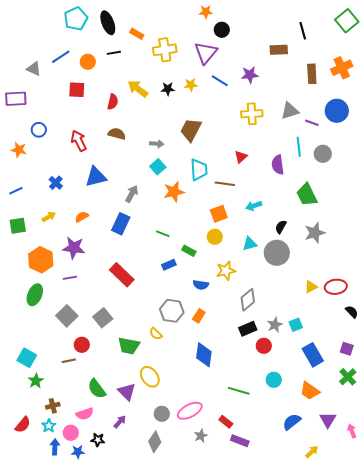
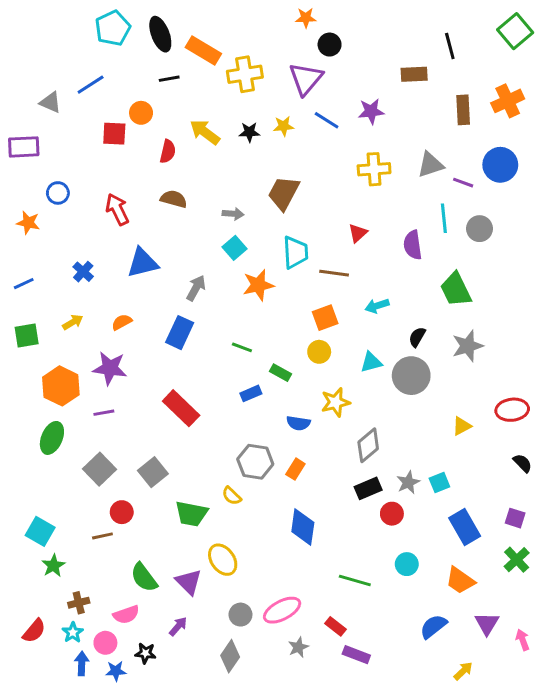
orange rectangle: (137, 34) -> (203, 50), size x1.6
orange circle: (88, 62) -> (141, 113), moved
red ellipse: (336, 287) -> (512, 410), moved

